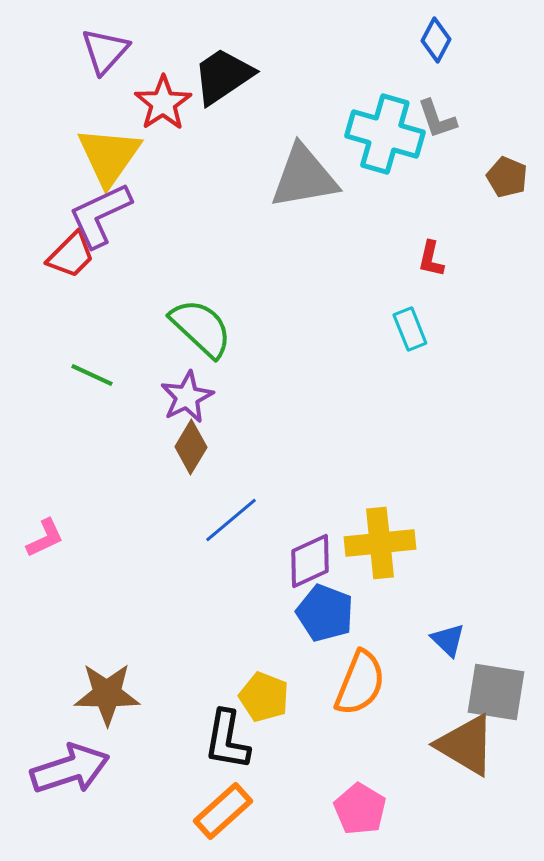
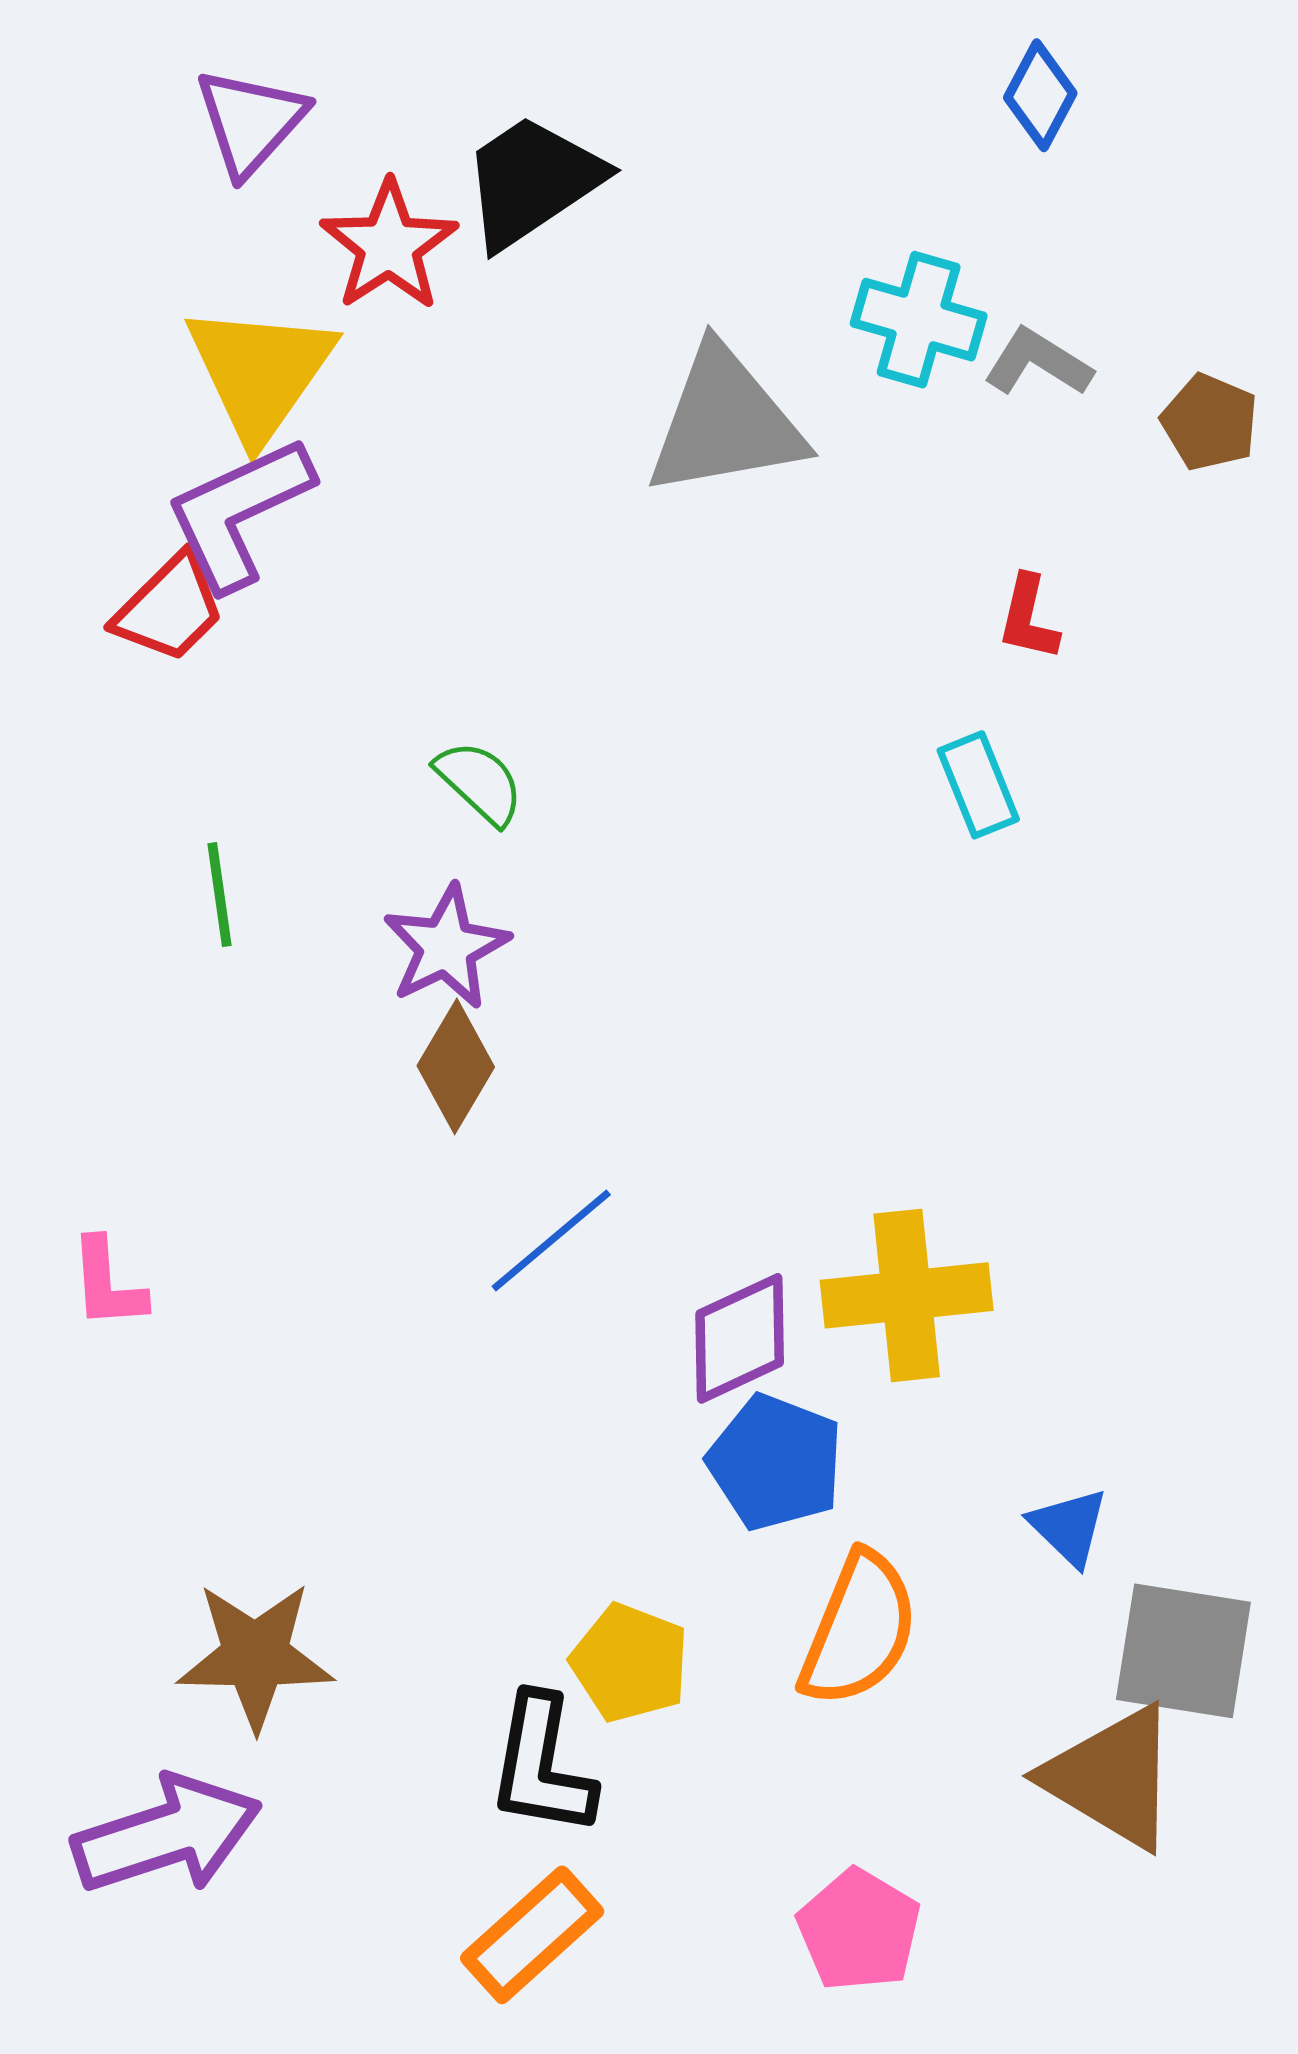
gray L-shape: (437, 119) -> (1038, 363), moved, turned 141
cyan cross: (385, 134) -> (919, 320), size x0.7
green semicircle: (201, 328) -> (480, 782), size x0.6
green line: (92, 375) -> (220, 895), turned 57
pink L-shape: (45, 538) -> (107, 1283), turned 111

